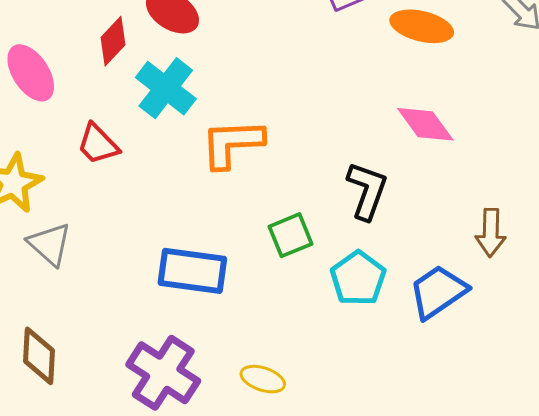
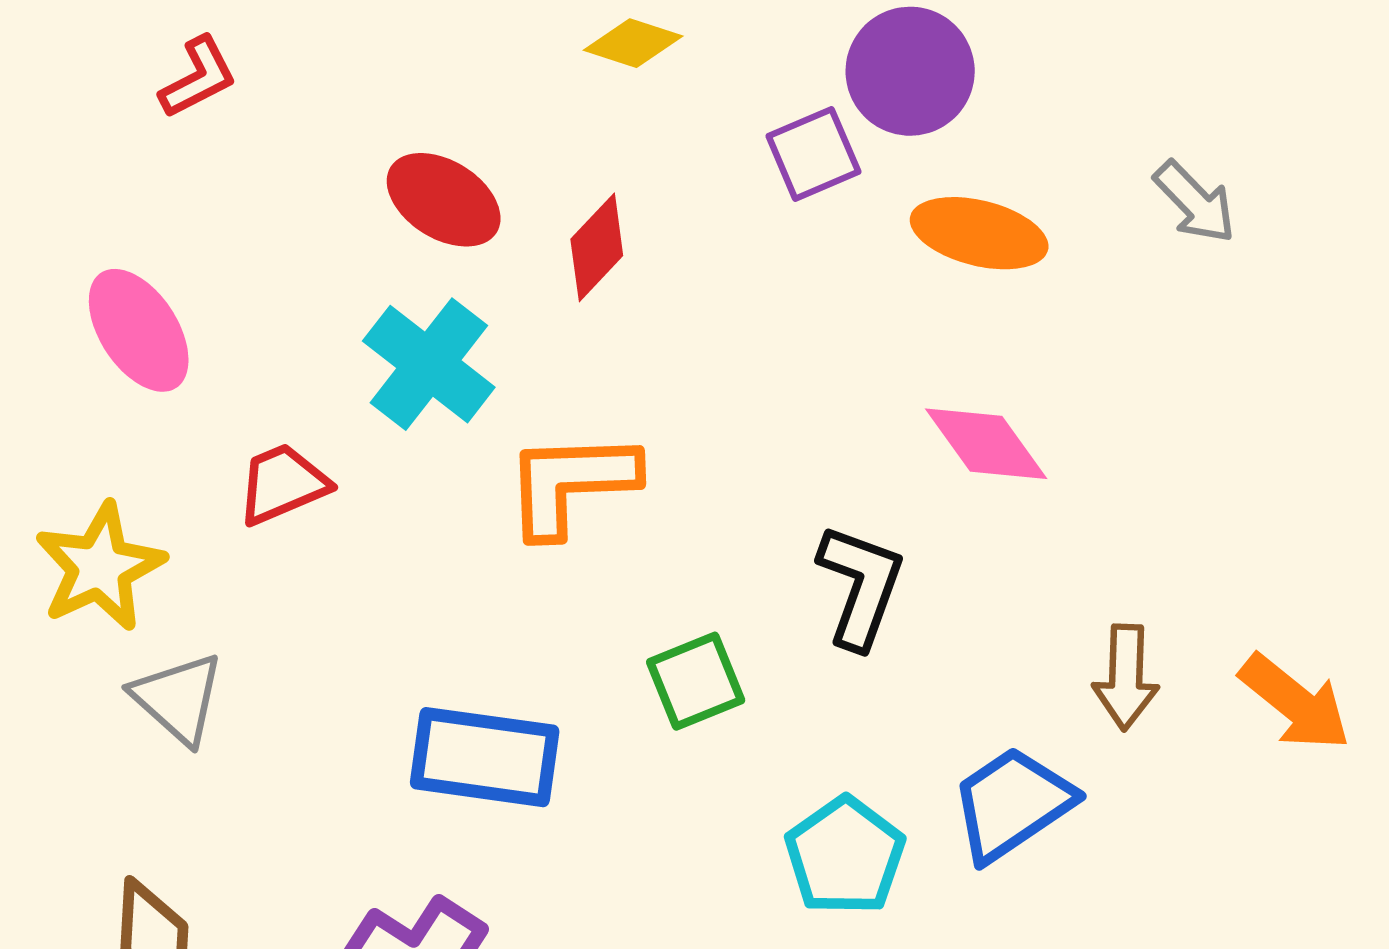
red diamond: (113, 41) -> (597, 247), moved
red trapezoid: (98, 144) -> (283, 484), turned 111
cyan pentagon: (358, 278) -> (845, 856), moved

